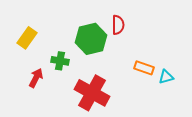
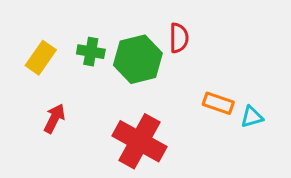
green cross: (60, 61) -> (91, 52), moved

